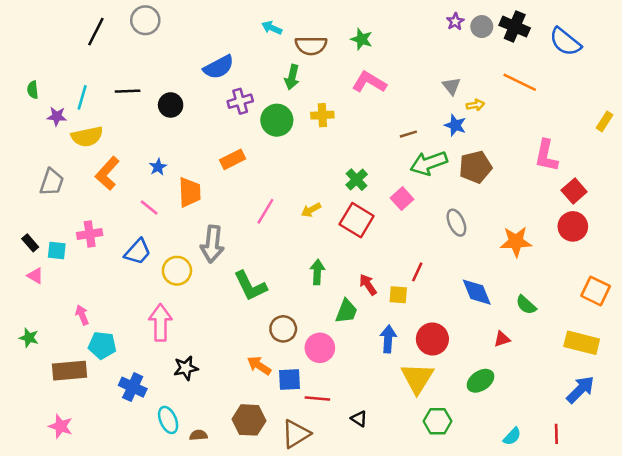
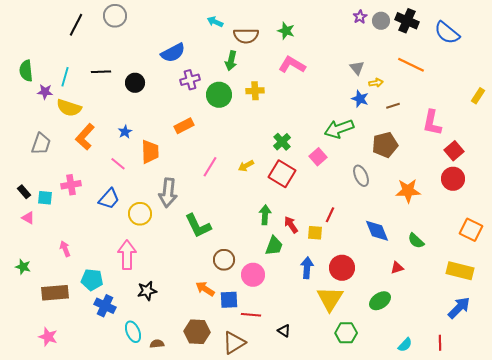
green semicircle: (33, 90) -> (26, 71), size x1.5
brown line: (408, 134) -> (393, 106), moved
yellow semicircle: (87, 137) -> (69, 108), turned 30
brown pentagon: (475, 167) -> (385, 145), moved
green arrow: (317, 272) -> (265, 215), moved
cyan pentagon: (102, 345) -> (92, 280), moved

